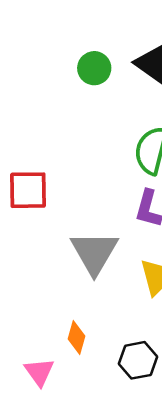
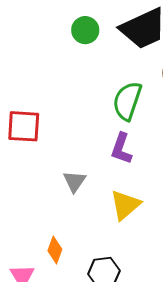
gray triangle: (94, 253) -> (74, 181), size x0.6

